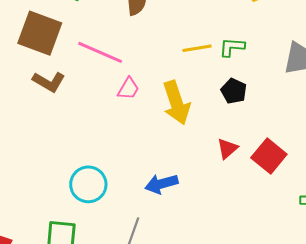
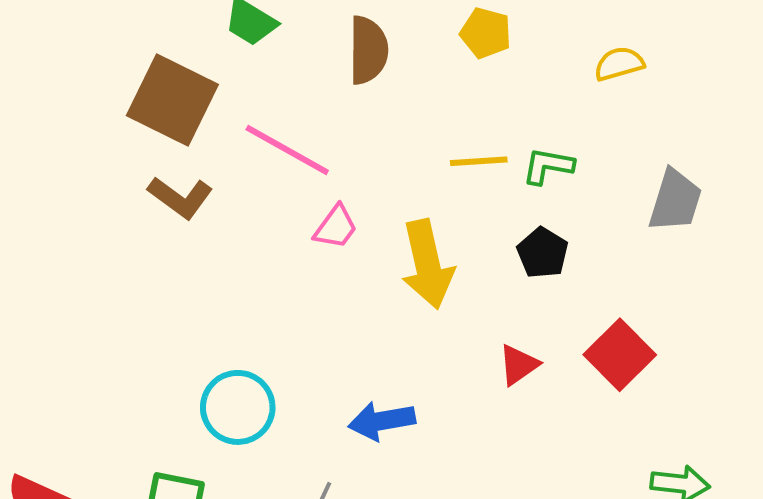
red square: (269, 156) -> (620, 355), moved

